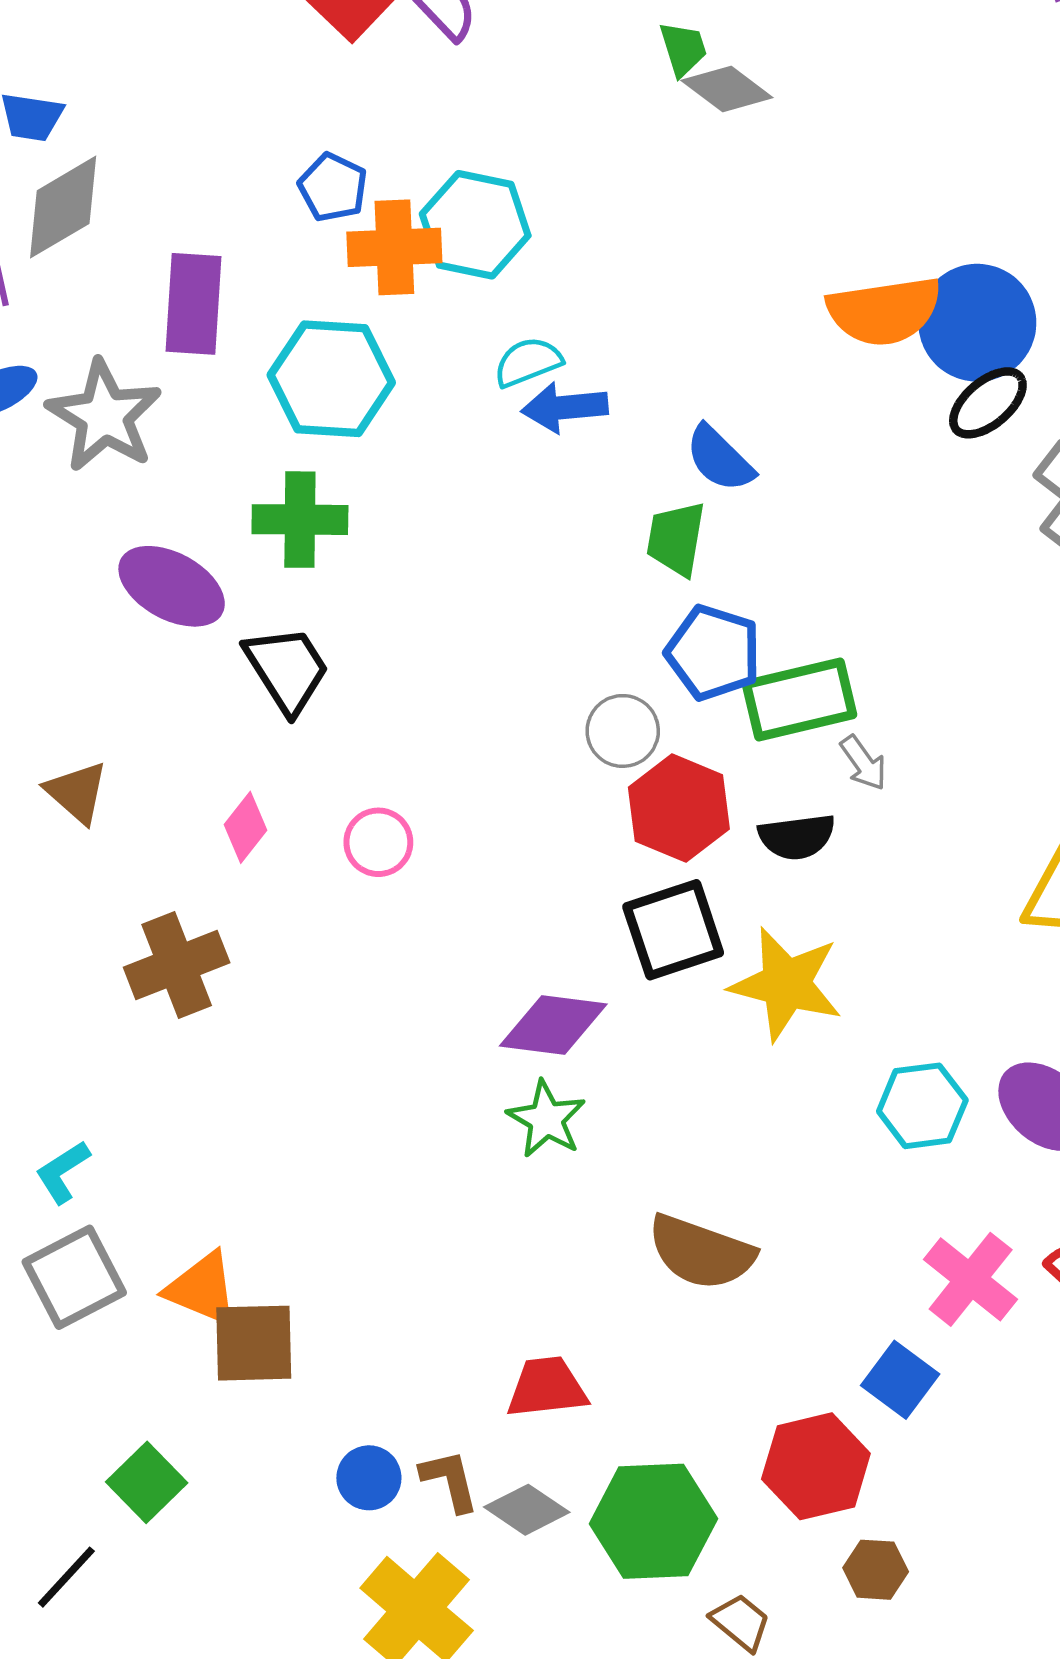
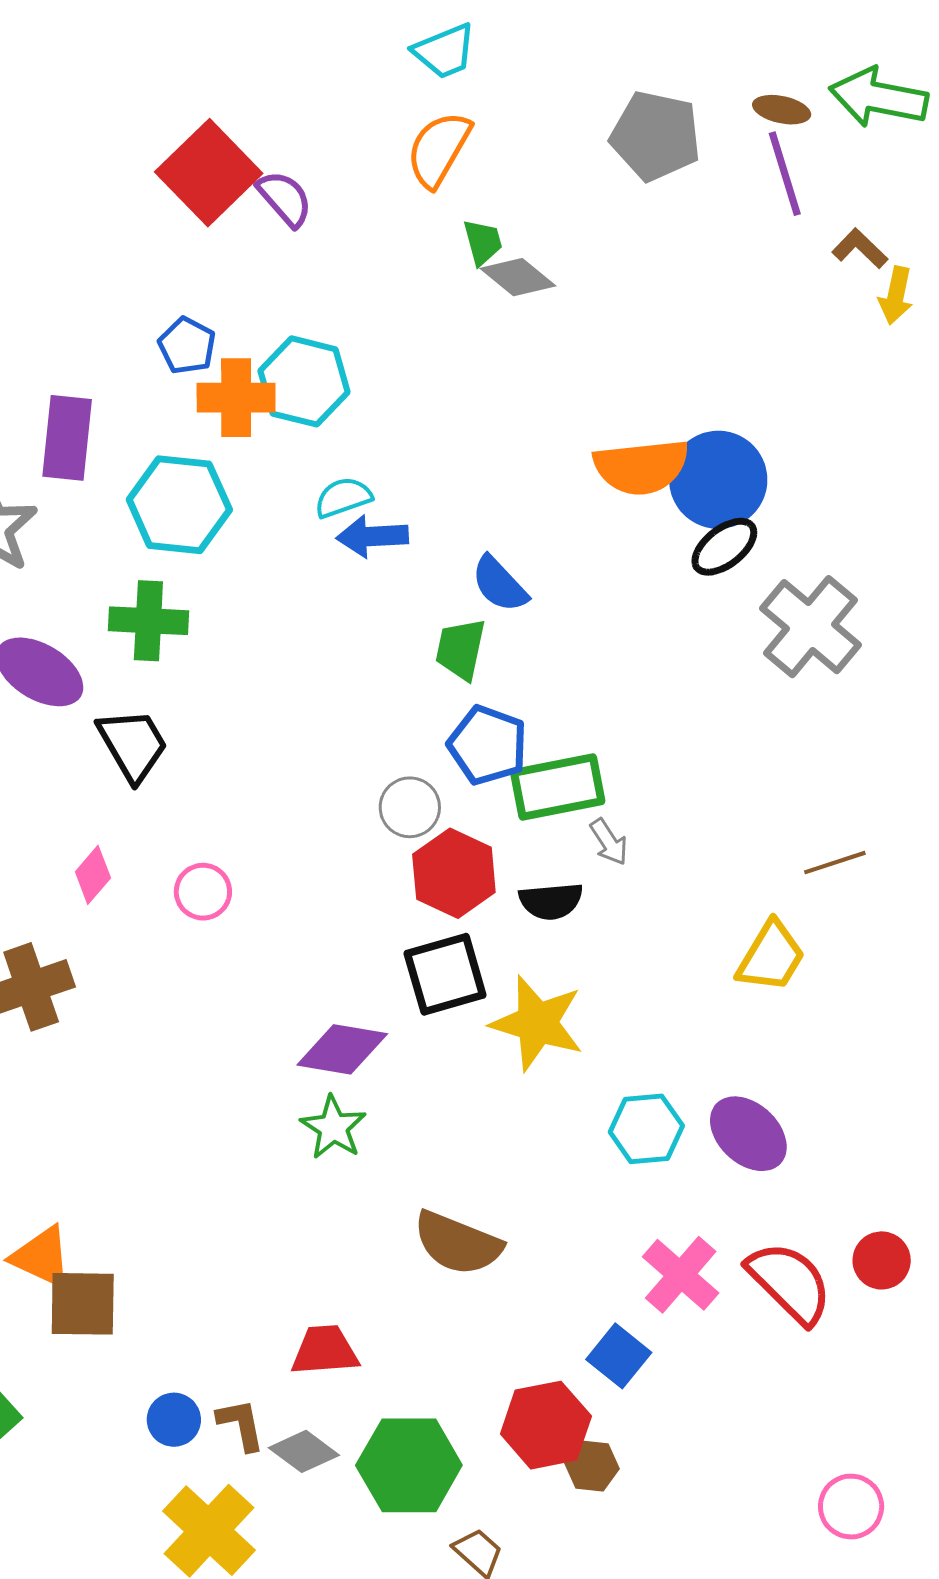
brown hexagon: (876, 1570) -> (592, 1466), moved

